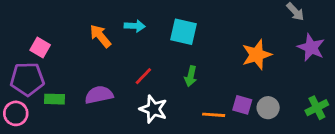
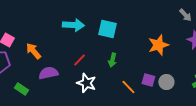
cyan arrow: (135, 26) -> (73, 25), size x1.5
orange arrow: (100, 36) -> (33, 51), moved
green rectangle: (54, 99) -> (21, 89), moved, turned 32
orange line: (214, 115) -> (128, 87), turned 42

